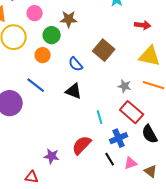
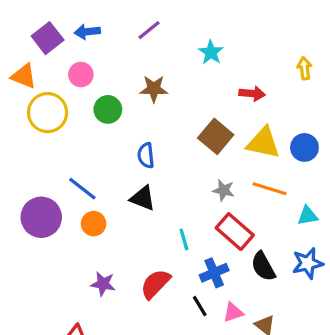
brown star: (69, 19) -> (154, 89), moved
brown square: (104, 50) -> (216, 136), moved
orange circle: (43, 55) -> (94, 224), moved
blue semicircle: (76, 64) -> (146, 155), turned 35
purple star: (52, 156) -> (103, 284), moved

